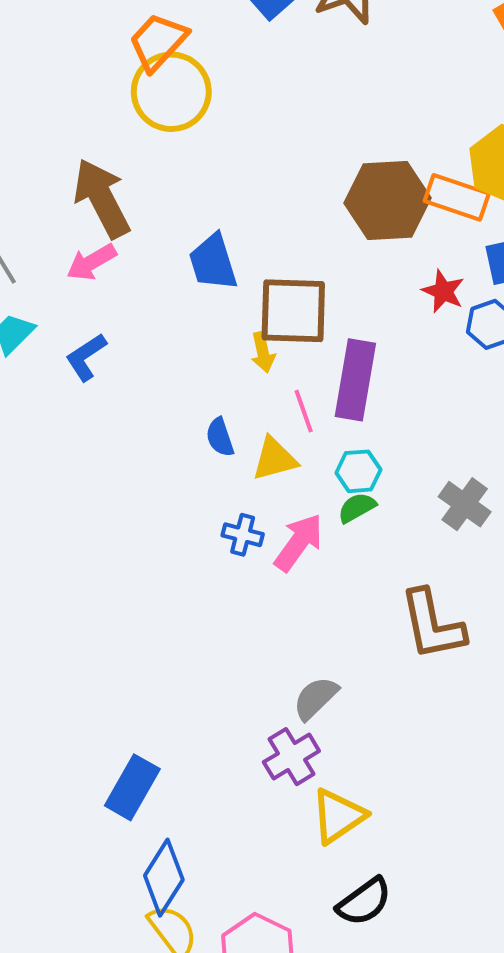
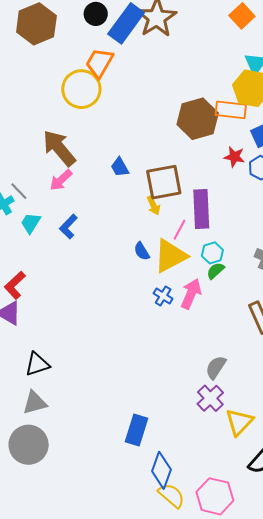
orange trapezoid: (158, 42) -> (99, 63), moved
blue trapezoid: (213, 262) -> (120, 167), size x0.7
pink line: (304, 411) -> (179, 230), turned 60
yellow triangle: (275, 459) -> (170, 256), size x1.5
blue cross: (243, 535) -> (163, 296), turned 30

